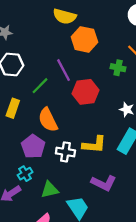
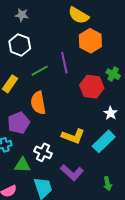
red hexagon: (86, 92) -> (92, 87), moved
white cross: (65, 152) -> (43, 152), moved

